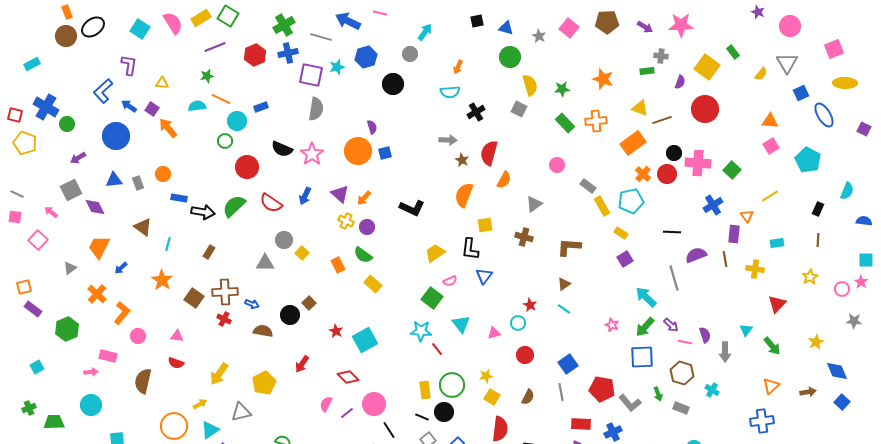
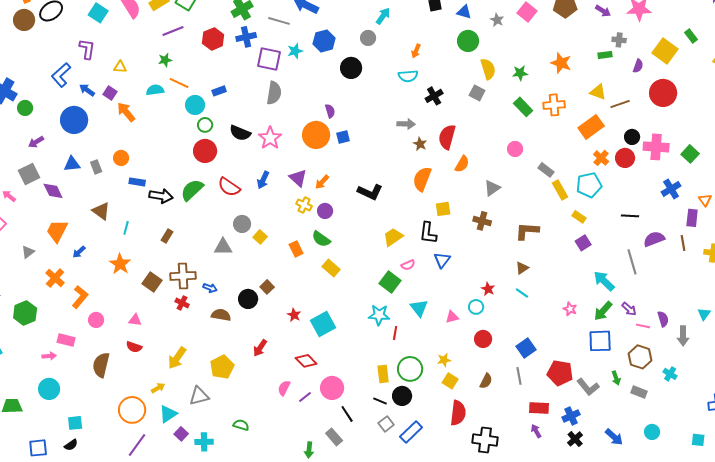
green circle: (225, 141) -> (205, 125), moved
red line: (437, 349) -> (395, 333), turned 48

